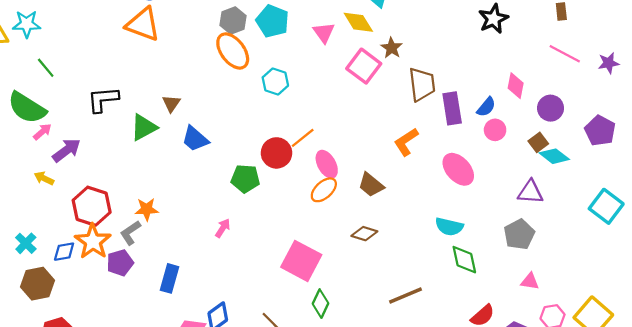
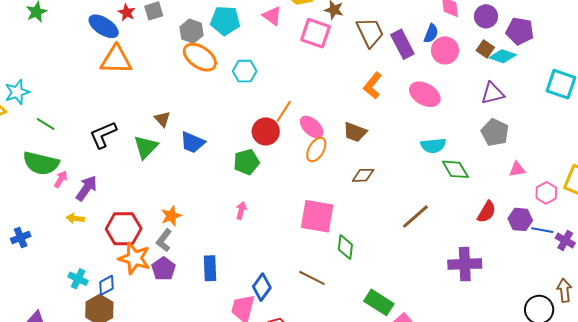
pink circle: (495, 130) -> (445, 50), size x1.4
purple pentagon: (600, 131) -> (520, 31), moved
blue diamond: (64, 252) -> (106, 285), moved

